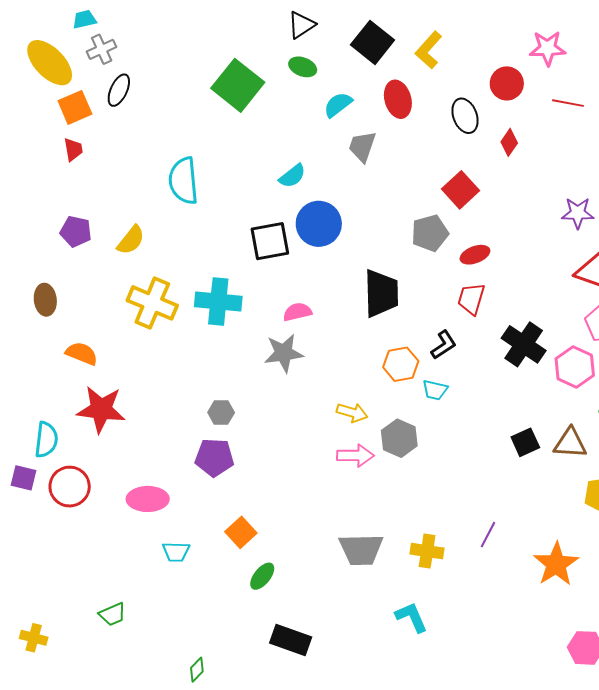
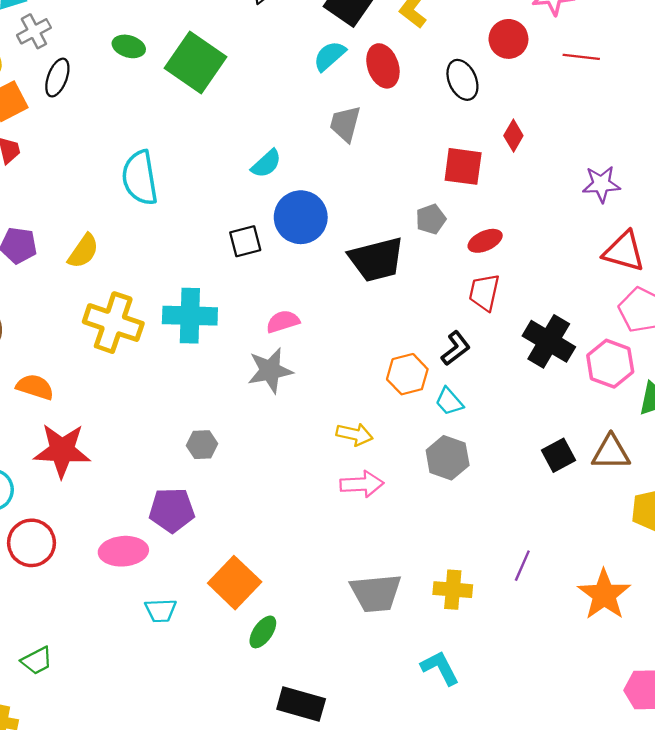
green ellipse: (303, 67) -> (129, 46), moved
cyan semicircle: (338, 105) -> (330, 56), moved
red diamond: (509, 142) -> (513, 136), moved
red square: (461, 190) -> (463, 166), turned -36
gray pentagon: (430, 233) -> (431, 219), size x0.7
black square: (270, 241) -> (245, 241), size x0.7
black trapezoid: (381, 293) -> (376, 259), moved, turned 81
cyan trapezoid: (435, 390) -> (449, 401), turned 40
gray hexagon: (399, 438) -> (448, 458), moved
purple pentagon: (214, 458) -> (172, 510), moved
orange square: (241, 532) -> (235, 583), size x1.4
green trapezoid: (112, 614) -> (37, 661), moved

